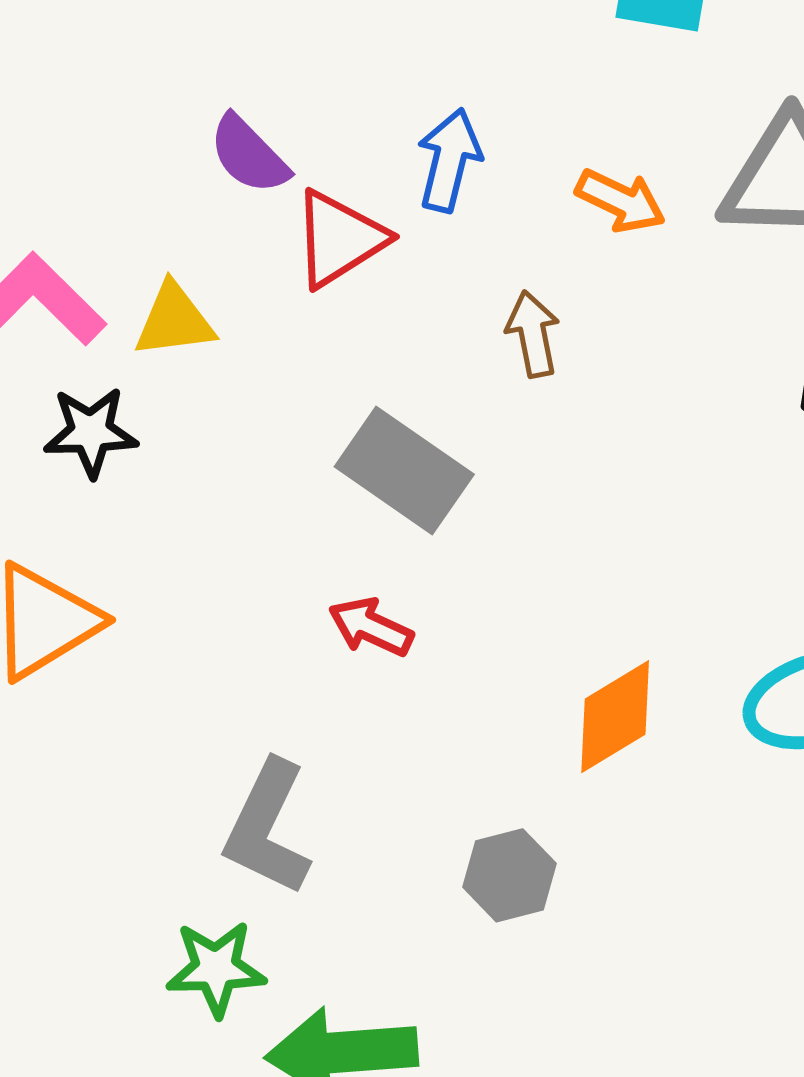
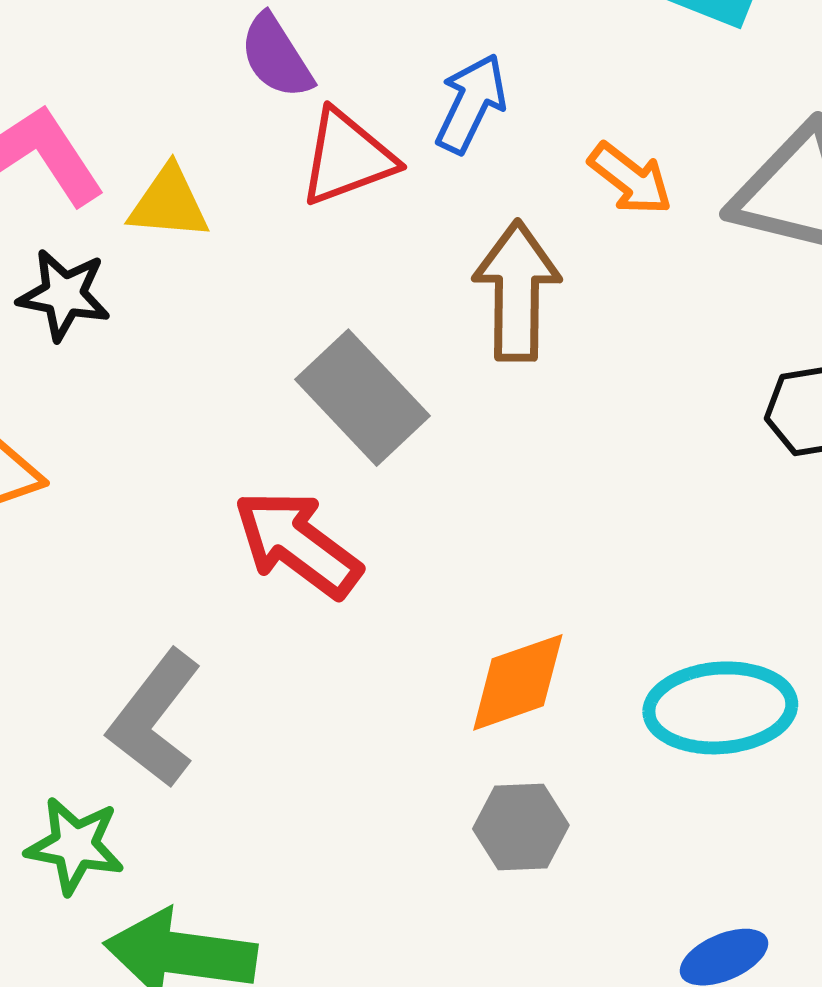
brown arrow: (533, 334) -> (517, 291), size x1.6
red arrow: (371, 627) -> (297, 544), size x1.6
gray hexagon: (510, 875) -> (521, 827), moved

